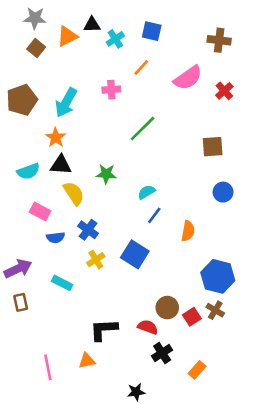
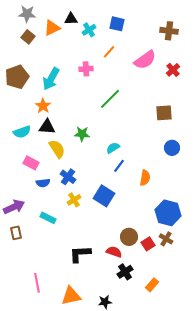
orange triangle: (87, 361) -> (71, 296), moved, size x1.5

